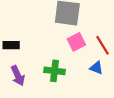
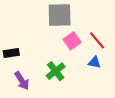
green cross: (55, 71) -> (56, 71), turned -36

